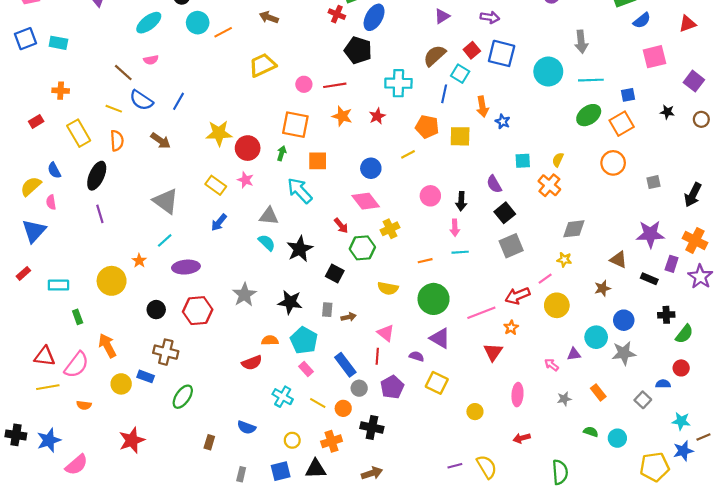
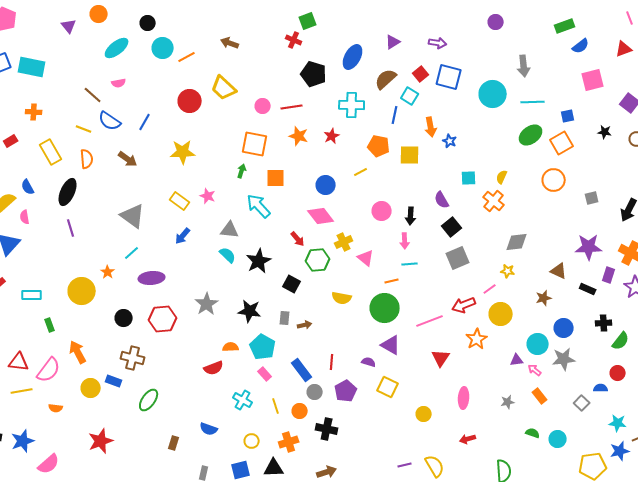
blue ellipse: (374, 17) -> (353, 57), moved
cyan rectangle: (58, 43) -> (32, 67), size x1.5
yellow trapezoid: (262, 65) -> (224, 88), turned -112
red circle: (248, 148) -> (190, 101), moved
orange line: (425, 261) -> (392, 281), moved
orange star: (511, 328) -> (477, 339), moved, size x1.5
pink triangle: (386, 333) -> (366, 258), moved
pink arrow: (551, 365) -> (535, 370), moved
yellow line: (318, 403) -> (276, 406), turned 42

